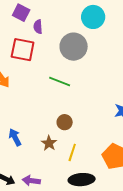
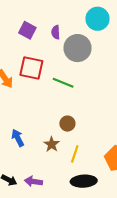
purple square: (21, 13) -> (27, 30), moved
purple semicircle: (38, 27) -> (56, 32), moved
red square: (23, 50) -> (31, 68), moved

